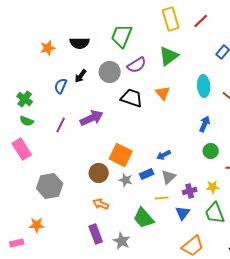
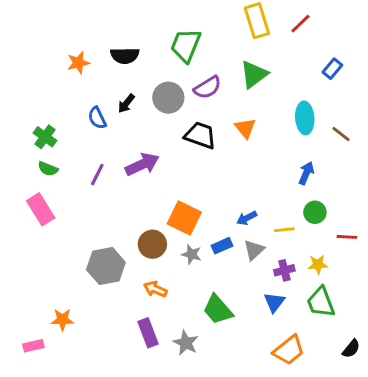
blue semicircle: (61, 86) -> (97, 118), turned -49
gray hexagon: (50, 186) -> (106, 266), moved
yellow line: (162, 198) -> (284, 230), moved

